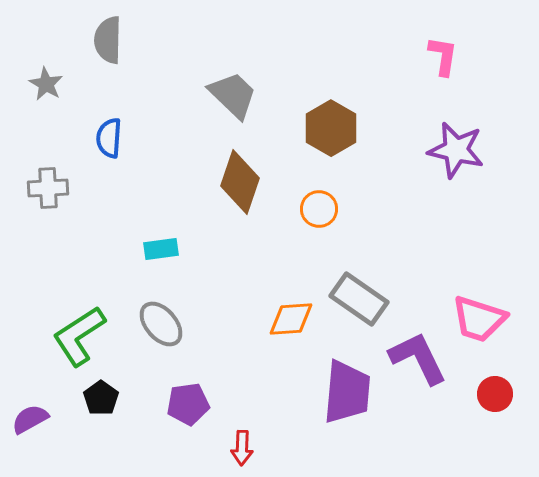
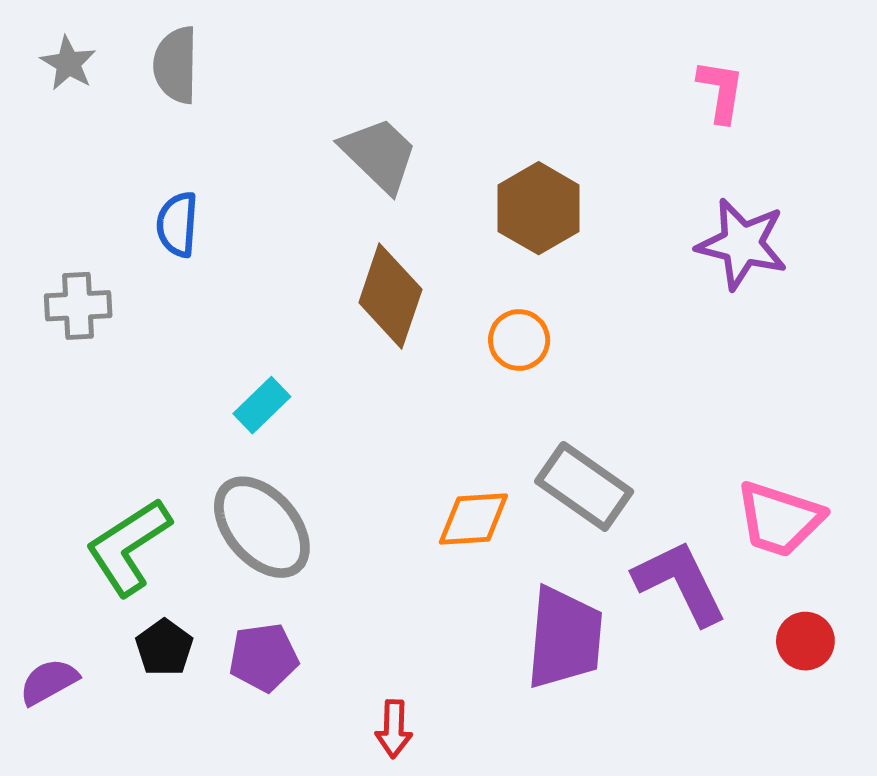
gray star: (46, 84) -> (68, 63), moved
cyan rectangle: (161, 249) -> (262, 405), turned -36
gray ellipse: (161, 324) -> (262, 527), size x1.4
purple pentagon: (188, 404) -> (264, 657), moved

